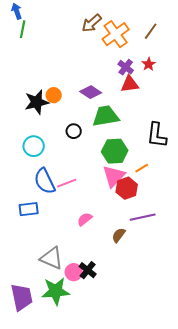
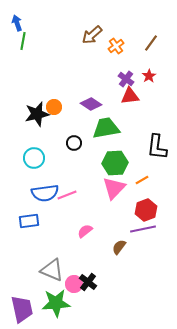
orange cross: (116, 34) -> (116, 46), size x0.6
blue semicircle: (45, 181) -> (45, 193), turned -72
red hexagon: (127, 188) -> (146, 210), moved

